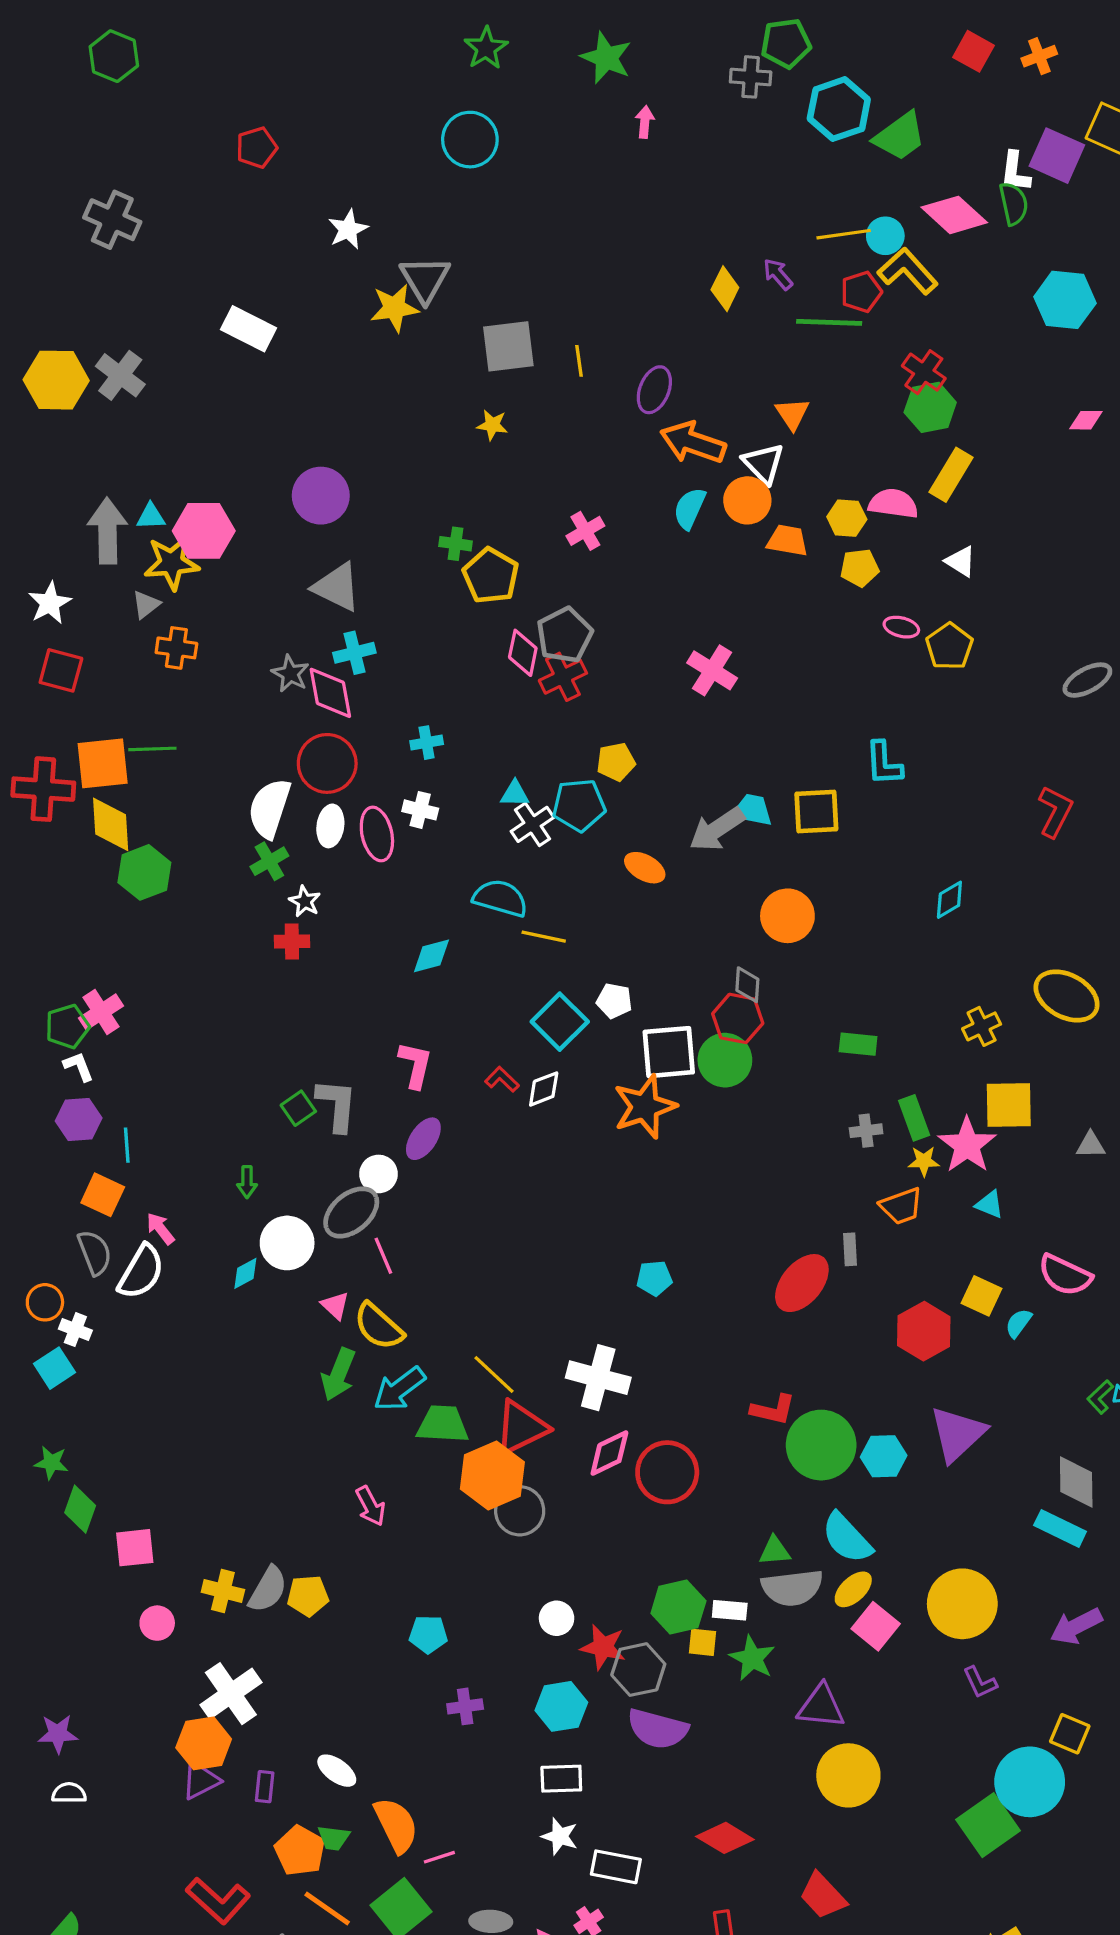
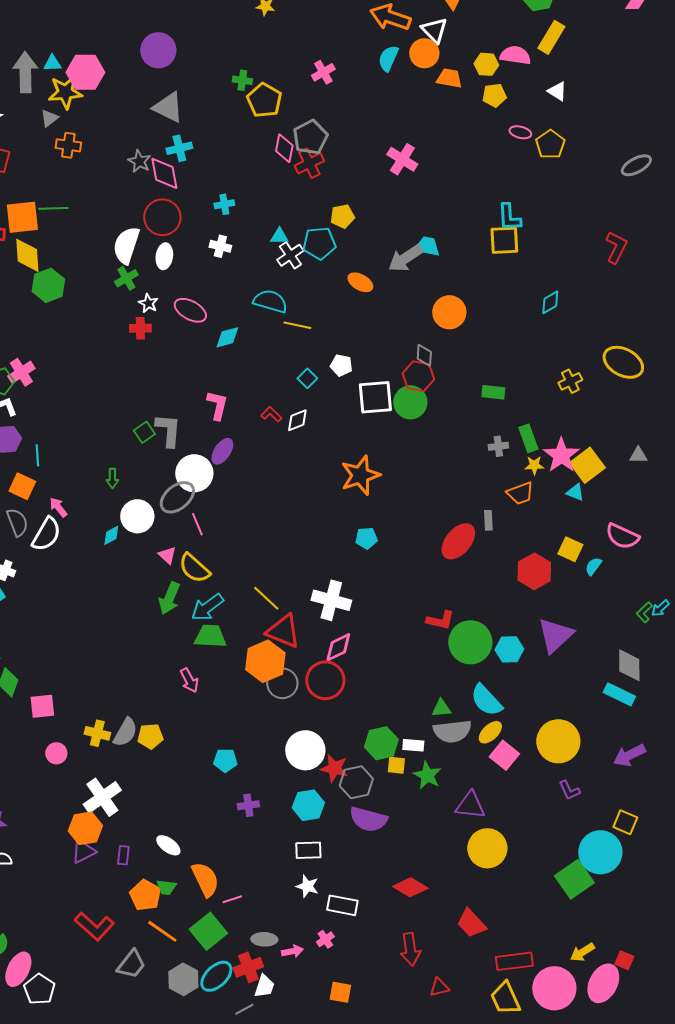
yellow square: (816, 812) -> (504, 240), moved
pink ellipse: (377, 834) -> (190, 310), moved, turned -48
cyan square: (560, 1022) -> (307, 378), size x0.6
yellow square: (1009, 1105) -> (587, 465), moved, turned -36
orange star: (645, 1107) -> (360, 475), moved
white circle: (378, 1174) -> (194, 473), size x1.6
green trapezoid: (443, 1424) -> (210, 636), moved
red triangle: (521, 1427) -> (283, 631), turned 48
red circle: (667, 1472) -> (325, 680), moved
white circle: (557, 1618) -> (305, 750), size x1.8

